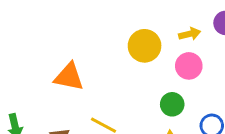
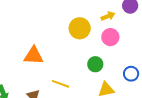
green circle: (172, 104) -> (95, 64), moved

